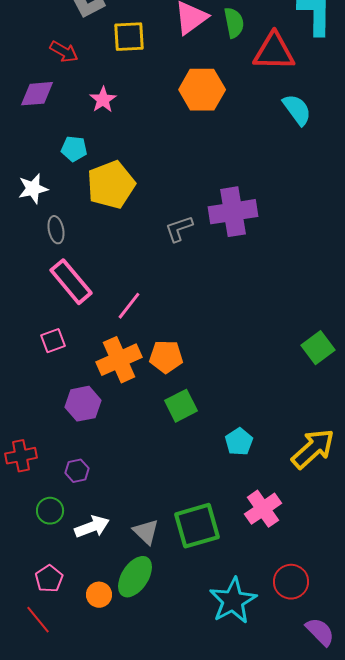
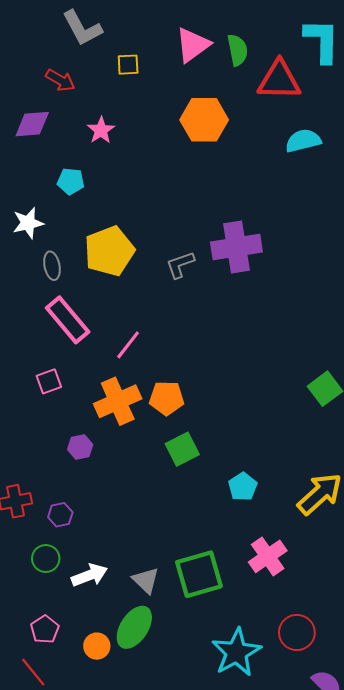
yellow square: (129, 37) -> (128, 65), size x0.7
cyan semicircle: (297, 110) -> (303, 141), turned -68
yellow pentagon: (111, 185) -> (109, 251), moved
purple hexagon: (83, 404) -> (80, 447), size x0.7
purple hexagon: (77, 471) -> (60, 515), moved

